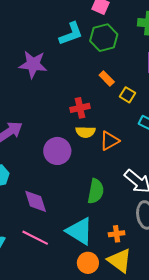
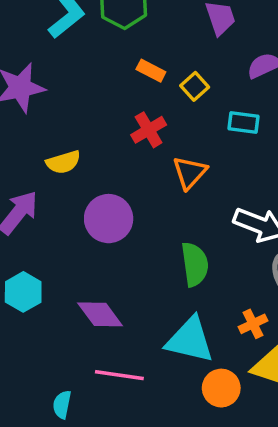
yellow square: (127, 95) -> (195, 86), turned 35
red cross: (80, 108) -> (149, 130), moved
yellow semicircle: (85, 132) -> (63, 162), moved

